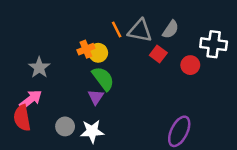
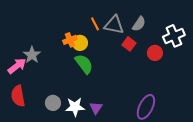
white cross: (214, 44) -> (174, 36), turned -30
purple triangle: (96, 97) -> (96, 108), moved
pink arrow: (31, 99) -> (17, 66), moved

